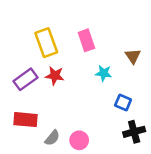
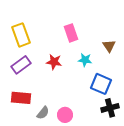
yellow rectangle: (46, 43) -> (21, 35), moved
red star: (55, 76) -> (54, 62), moved
blue square: (123, 102) -> (101, 84), size x1.5

